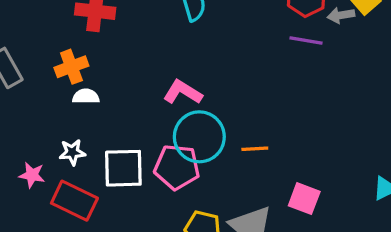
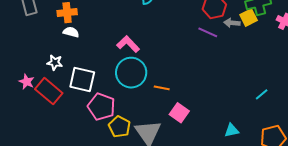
pink pentagon: (177, 167) -> (101, 107), moved
pink star: (32, 175) -> (27, 82), moved
pink square: (304, 199) -> (179, 113), moved

